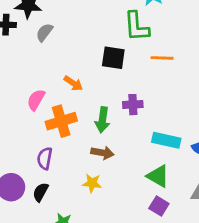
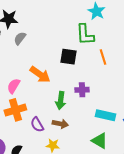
orange line: (162, 58) -> (103, 57), turned 70
orange arrow: (73, 83) -> (40, 74), size x1.5
orange cross: (61, 121) -> (15, 110), moved
purple semicircle: (45, 158) -> (37, 125), moved, turned -42

